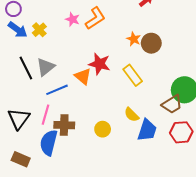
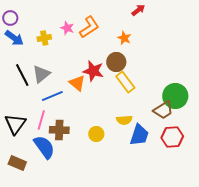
yellow cross: (39, 30) -> (44, 38), moved, turned 32
orange star: (134, 39) -> (124, 38), moved
brown circle: (151, 43) -> (116, 62), moved
yellow semicircle: (132, 115) -> (124, 120), turned -49
blue semicircle: (49, 143) -> (44, 147), turned 130

